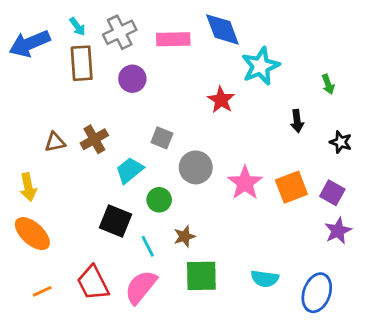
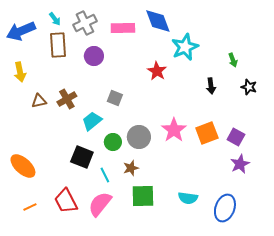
black star: (341, 142) -> (249, 87), moved
gray circle: (196, 167) -> (139, 137), moved
yellow arrow: (28, 187) -> (20, 72), moved

